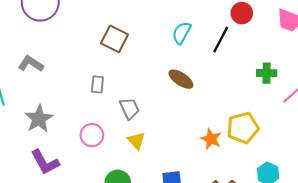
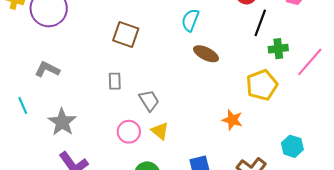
black line: (221, 39) -> (260, 23), moved
brown ellipse: (181, 79) -> (206, 54), moved
yellow pentagon: (243, 128) -> (262, 85), moved
pink circle: (92, 135) -> (129, 132), moved

